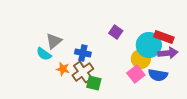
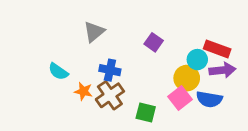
gray triangle: (54, 41) -> (94, 32), moved
cyan circle: (149, 45) -> (197, 60), size x0.6
green square: (94, 83) -> (146, 113), moved

